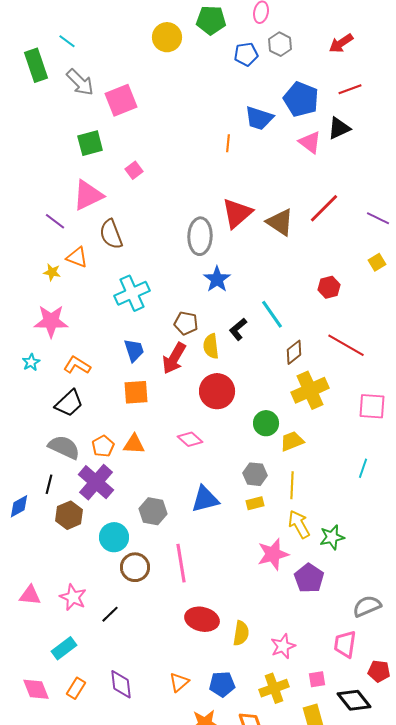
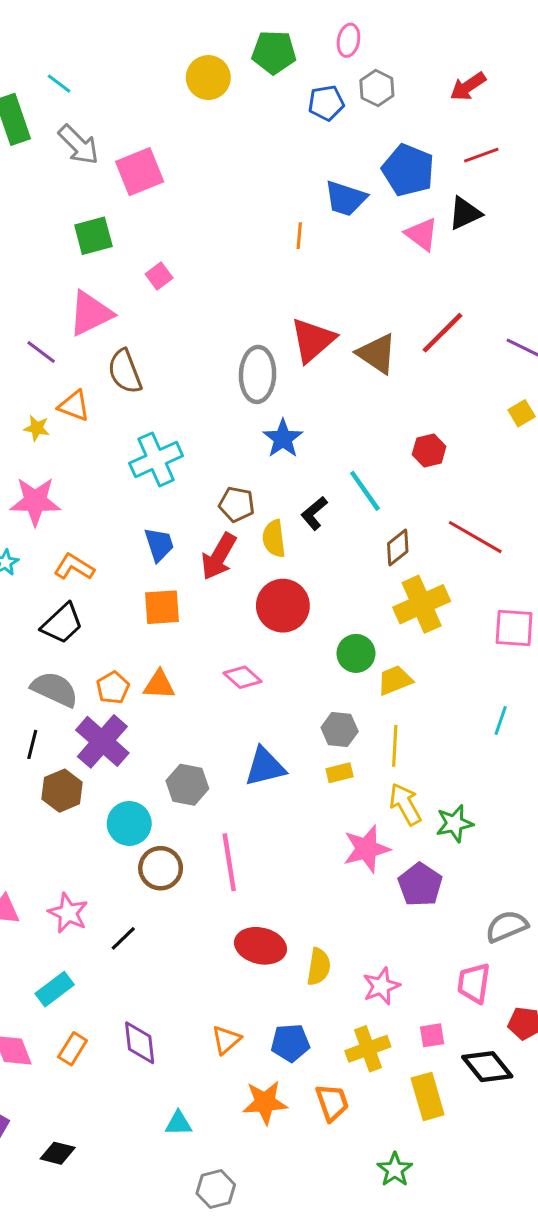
red hexagon: (329, 287) -> (429, 451), moved

